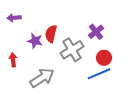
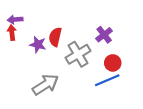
red arrow: (13, 60) -> (12, 33), moved

